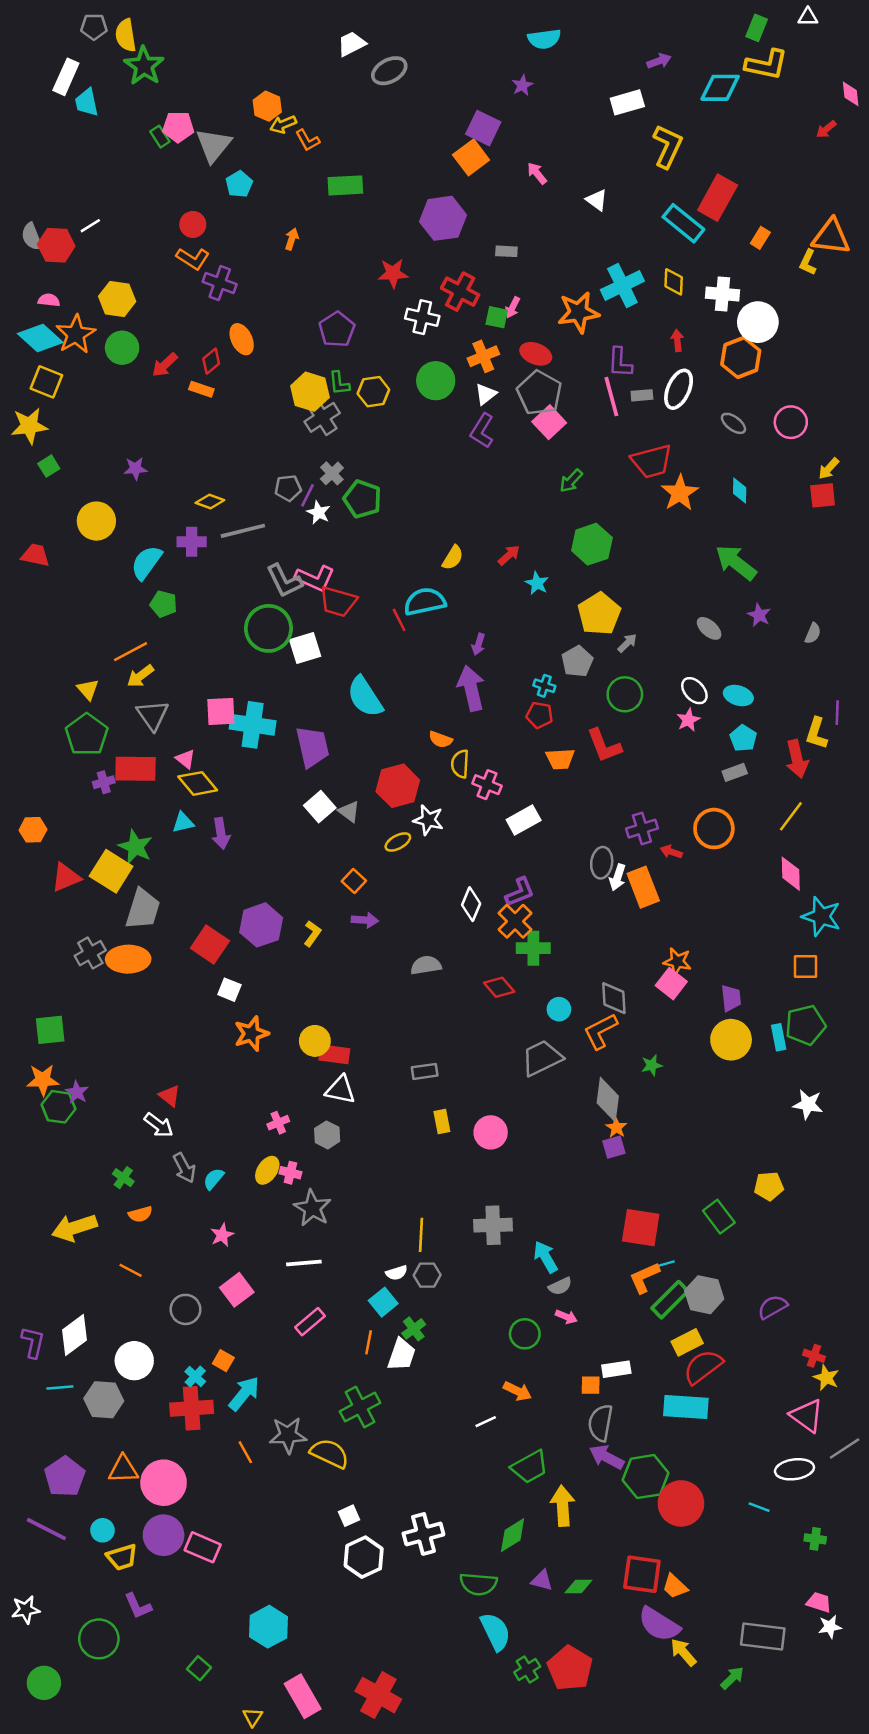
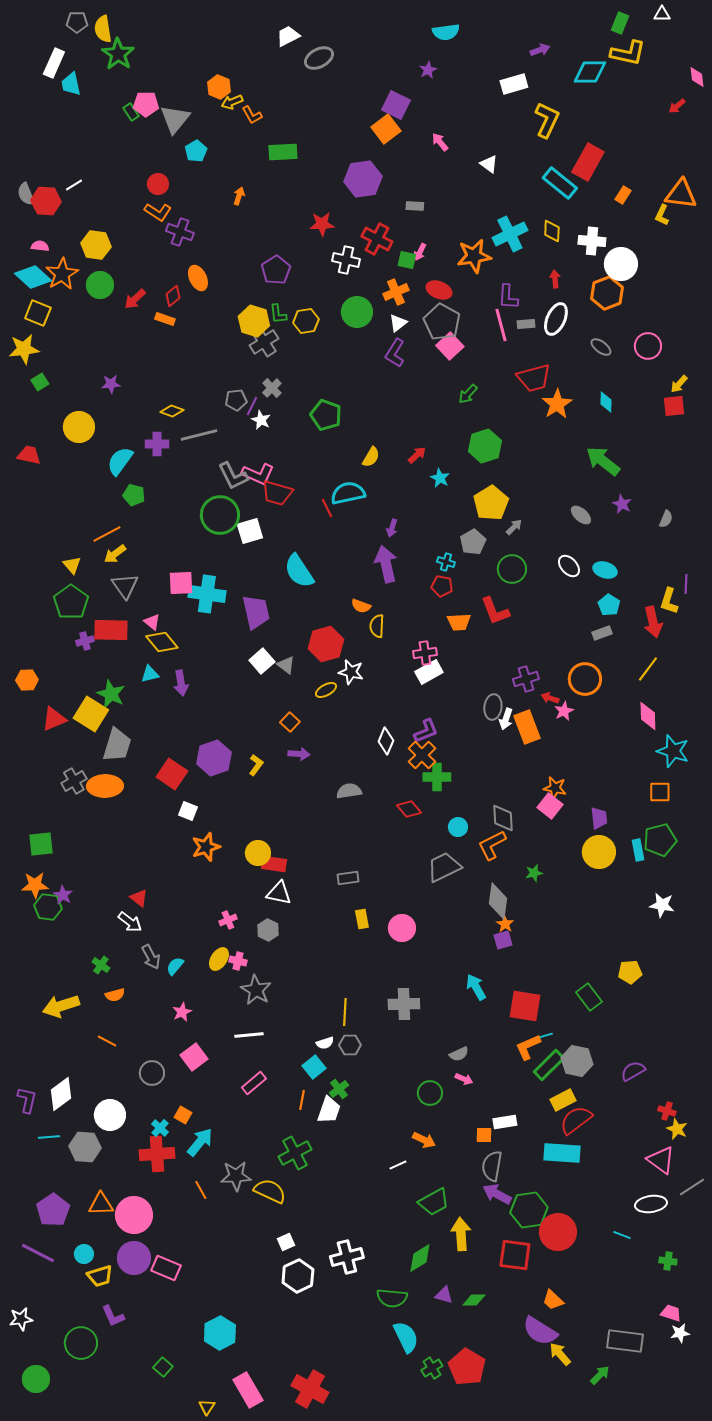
green pentagon: (362, 499) -> (326, 415), moved
pink star: (688, 720) -> (564, 711), moved
pink cross: (487, 785) -> (425, 653), moved, turned -30
cyan arrow: (546, 1257) -> (476, 987), moved
red square: (642, 1574) -> (515, 1255), moved

